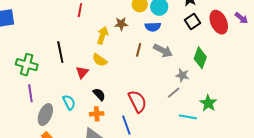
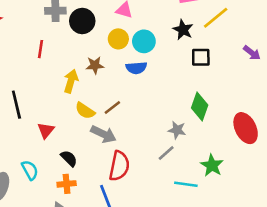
black square: (192, 22) -> (201, 57), moved, turned 35
red ellipse: (219, 22) -> (246, 128), moved
brown line: (139, 50) -> (112, 107), moved, turned 40
gray arrow: (163, 51) -> (103, 134), moved
yellow semicircle: (100, 60) -> (85, 111), moved
red semicircle: (137, 101) -> (119, 166), turned 40

